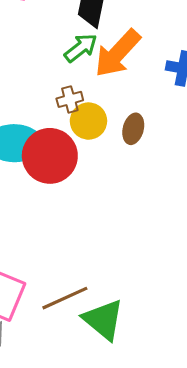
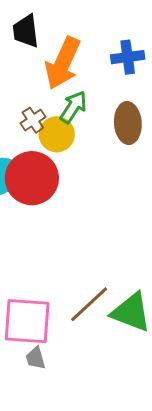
green arrow: (81, 48) -> (73, 107), moved
brown ellipse: (133, 129) -> (128, 123), moved, size x1.4

